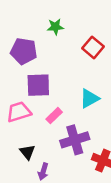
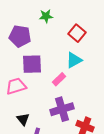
cyan triangle: (89, 99) -> (74, 60), moved
pink rectangle: (54, 116) -> (59, 79), moved

